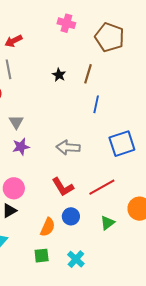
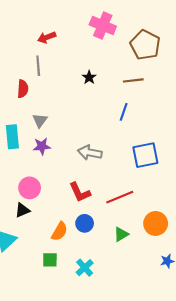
pink cross: (66, 23) -> (103, 25), size x1.4
brown line: (88, 74) -> (133, 80), moved, turned 60

